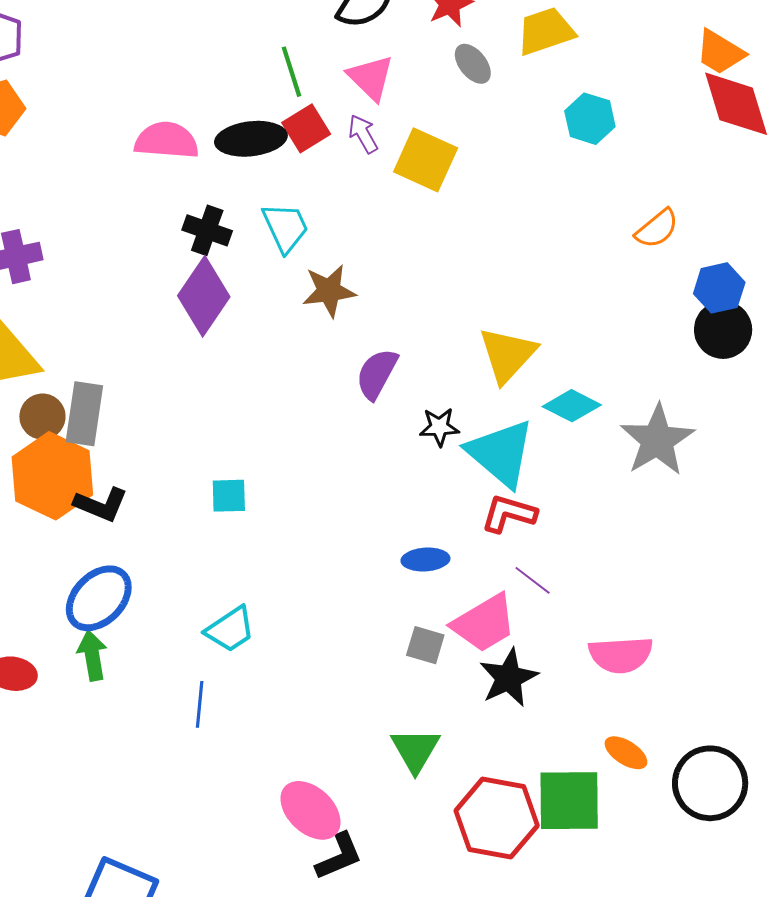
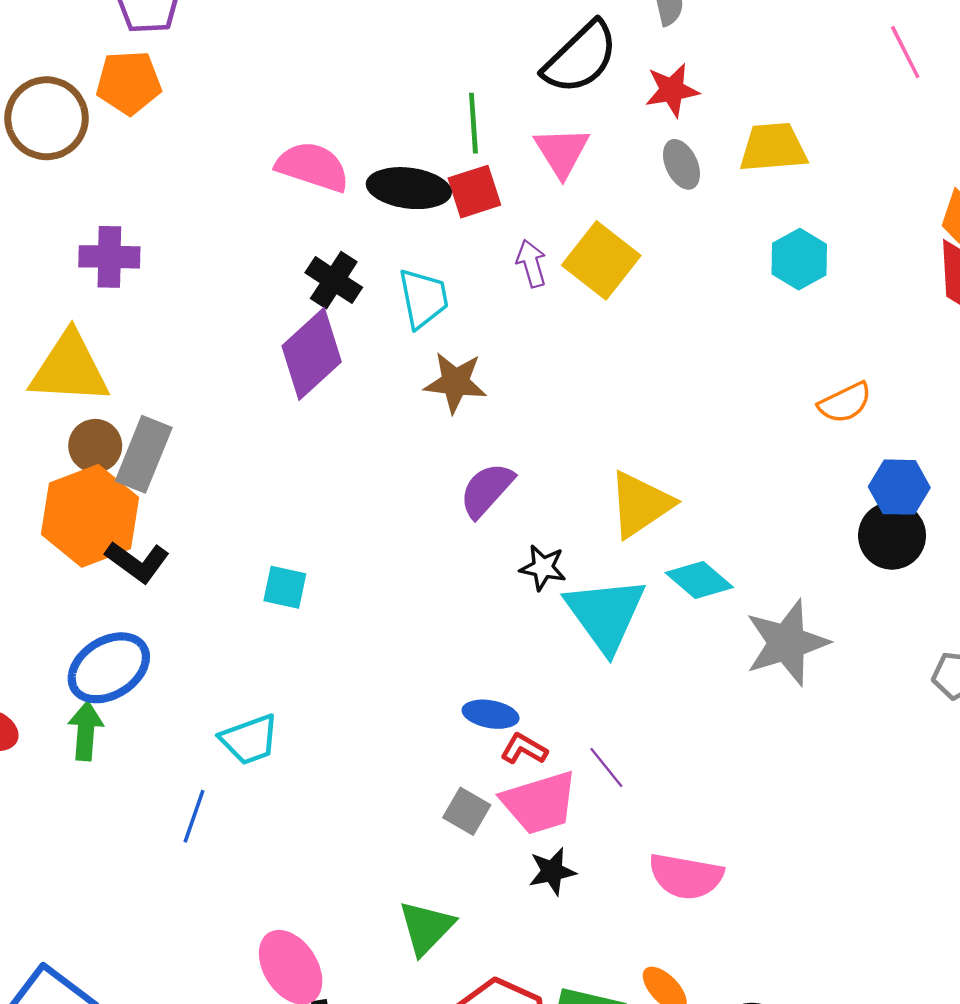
purple arrow: (363, 134) -> (531, 263), moved
red L-shape: (509, 514) -> (524, 749), moved, size x0.7
black star: (509, 678) -> (552, 871), size x0.7

